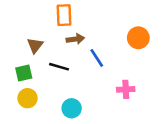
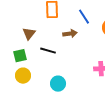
brown arrow: (75, 39) -> (70, 34), moved
blue line: (97, 58) -> (84, 17), moved

